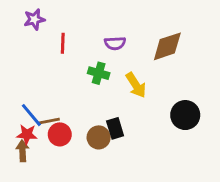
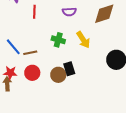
green cross: (99, 73) -> (58, 40), moved
blue line: (31, 115) -> (13, 47), moved
brown line: (49, 121) -> (30, 53), moved

